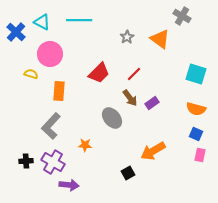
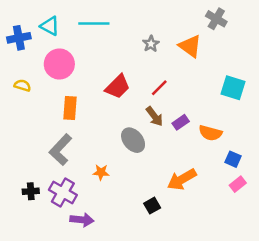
blue cross: (16, 32) -> (19, 38), turned 36
yellow semicircle: (31, 74) -> (22, 85), moved
orange semicircle: (196, 109) -> (210, 133), moved
pink rectangle: (200, 155) -> (238, 184), turned 40

